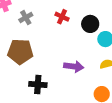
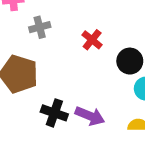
black cross: (38, 84) -> (54, 113), moved

